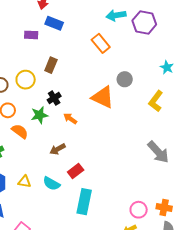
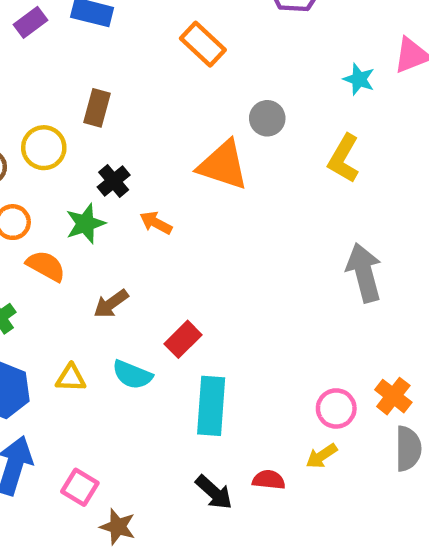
purple rectangle: (31, 35) -> (30, 22), moved, turned -32
brown arrow: (58, 149) -> (111, 304), moved
gray arrow: (158, 152) -> (364, 273), turned -145
orange cross: (164, 207) -> (393, 396), turned 35

